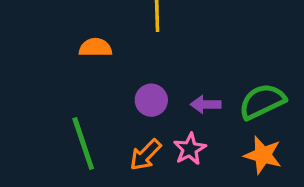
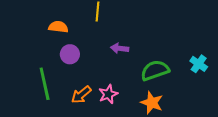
purple circle: (151, 100) -> (70, 54), moved
purple arrow: (206, 104) -> (120, 48), moved

